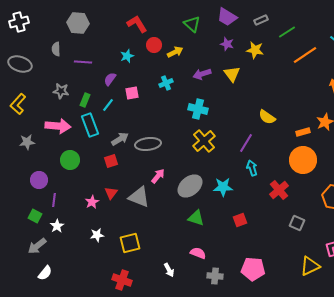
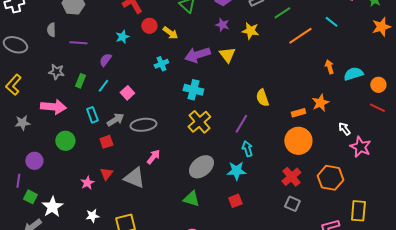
yellow arrow: (175, 52) -> (170, 33), turned 63
purple arrow: (202, 74) -> (197, 55), size x1.4
pink square: (132, 93) -> (127, 93), moved, turned -32
yellow semicircle: (267, 117) -> (262, 98), turned 36
cyan rectangle: (90, 125) -> (92, 115), moved, size x0.7
gray ellipse: (190, 186) -> (201, 167), moved
cyan star: (223, 187) -> (236, 171), moved
red cross: (279, 190) -> (291, 177), moved
purple line: (54, 200) -> (18, 181), moved
white star: (57, 226) -> (52, 207), size x1.5

